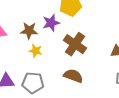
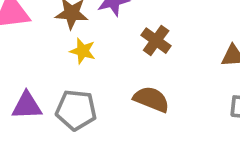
brown cross: (75, 44) -> (156, 41), size x0.7

